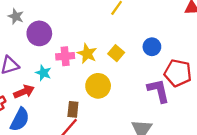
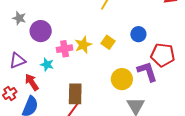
yellow star: (87, 54) -> (83, 45), turned 30
yellow circle: (98, 86) -> (122, 79), moved
red arrow: (24, 92) -> (32, 82), turned -96
brown rectangle: (73, 109) -> (75, 94), size x1.5

